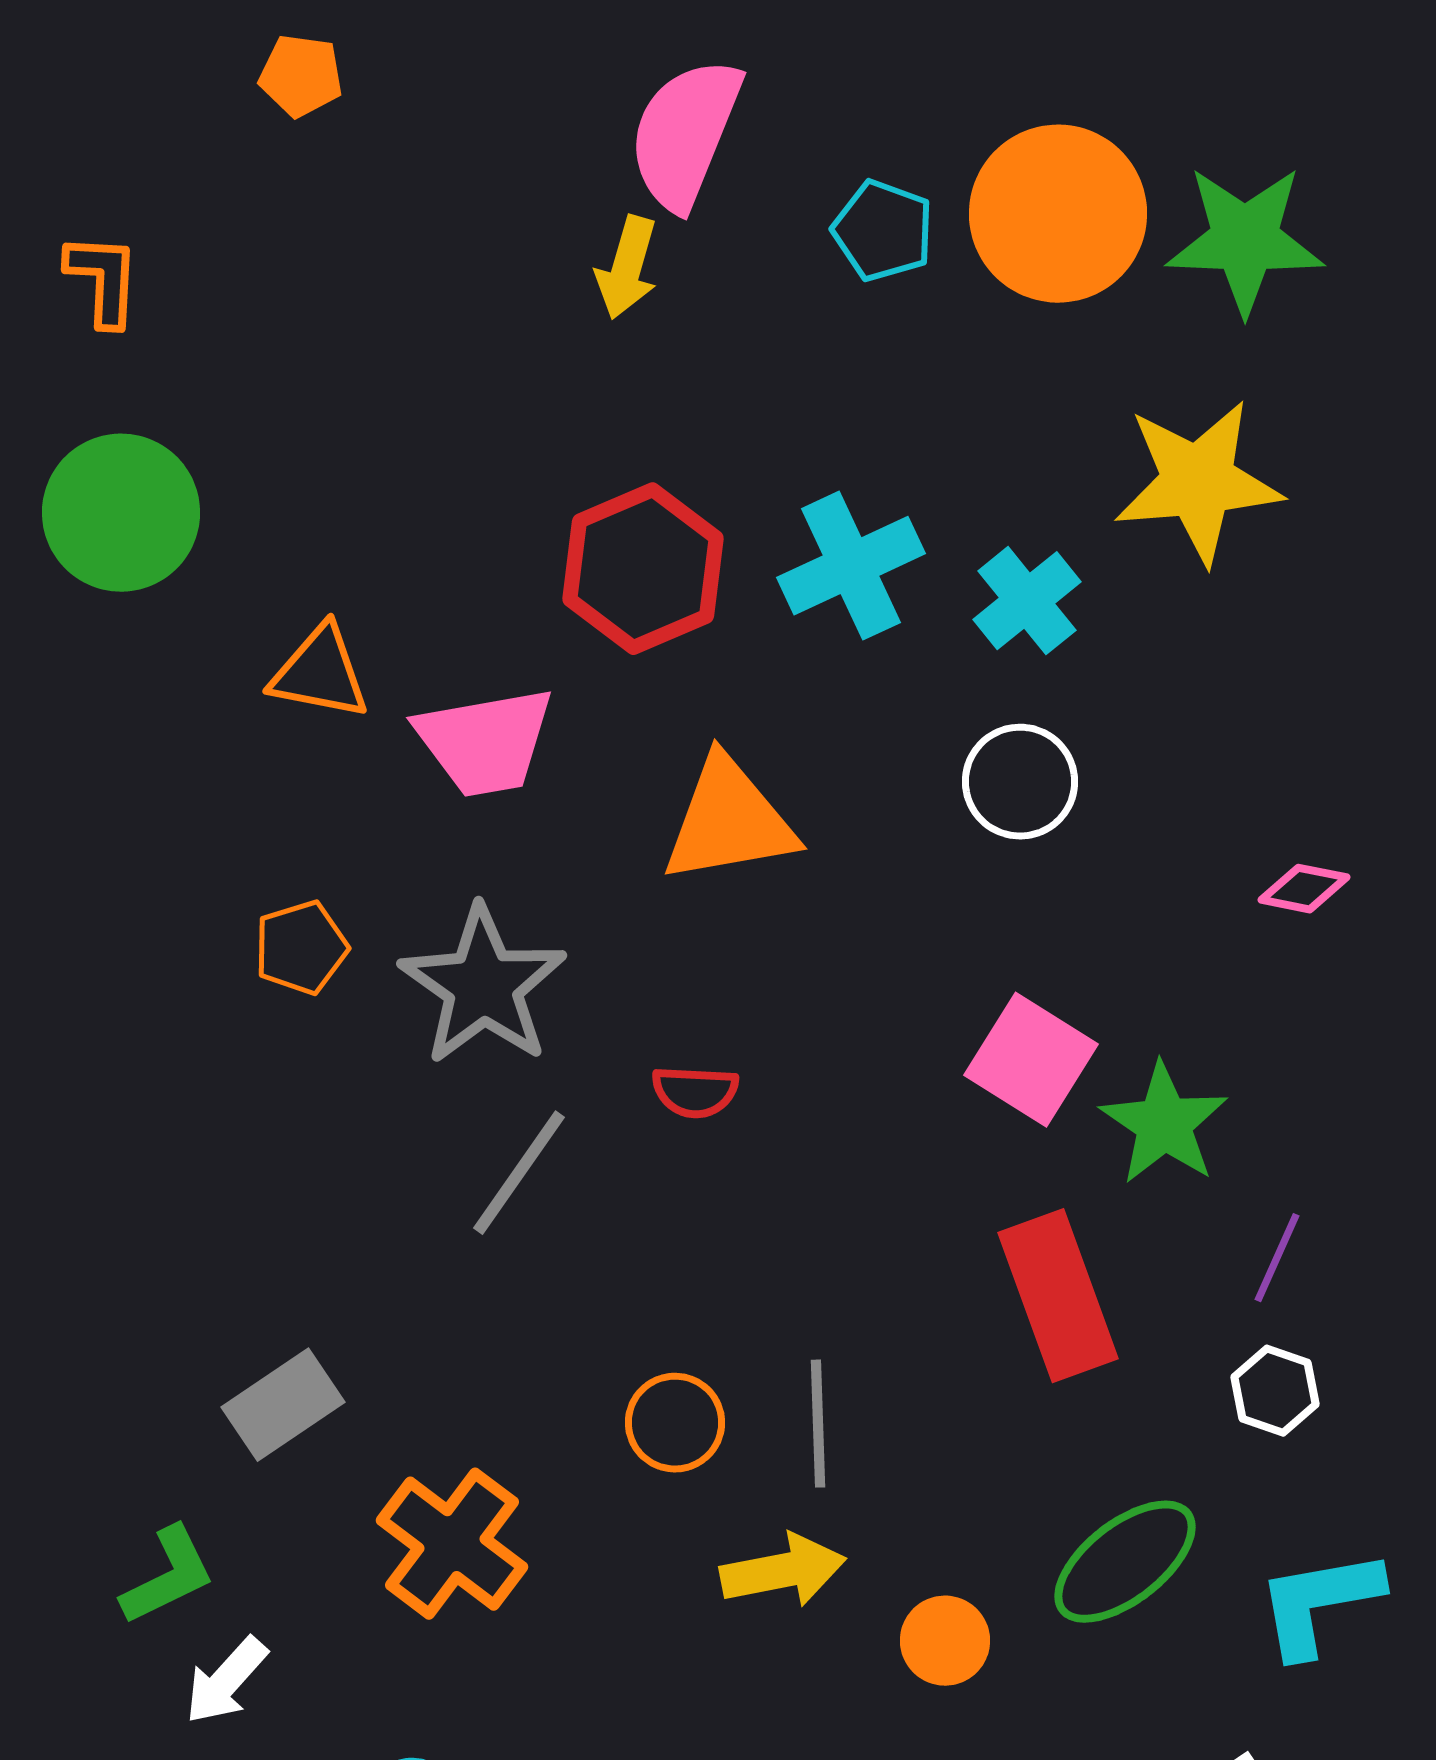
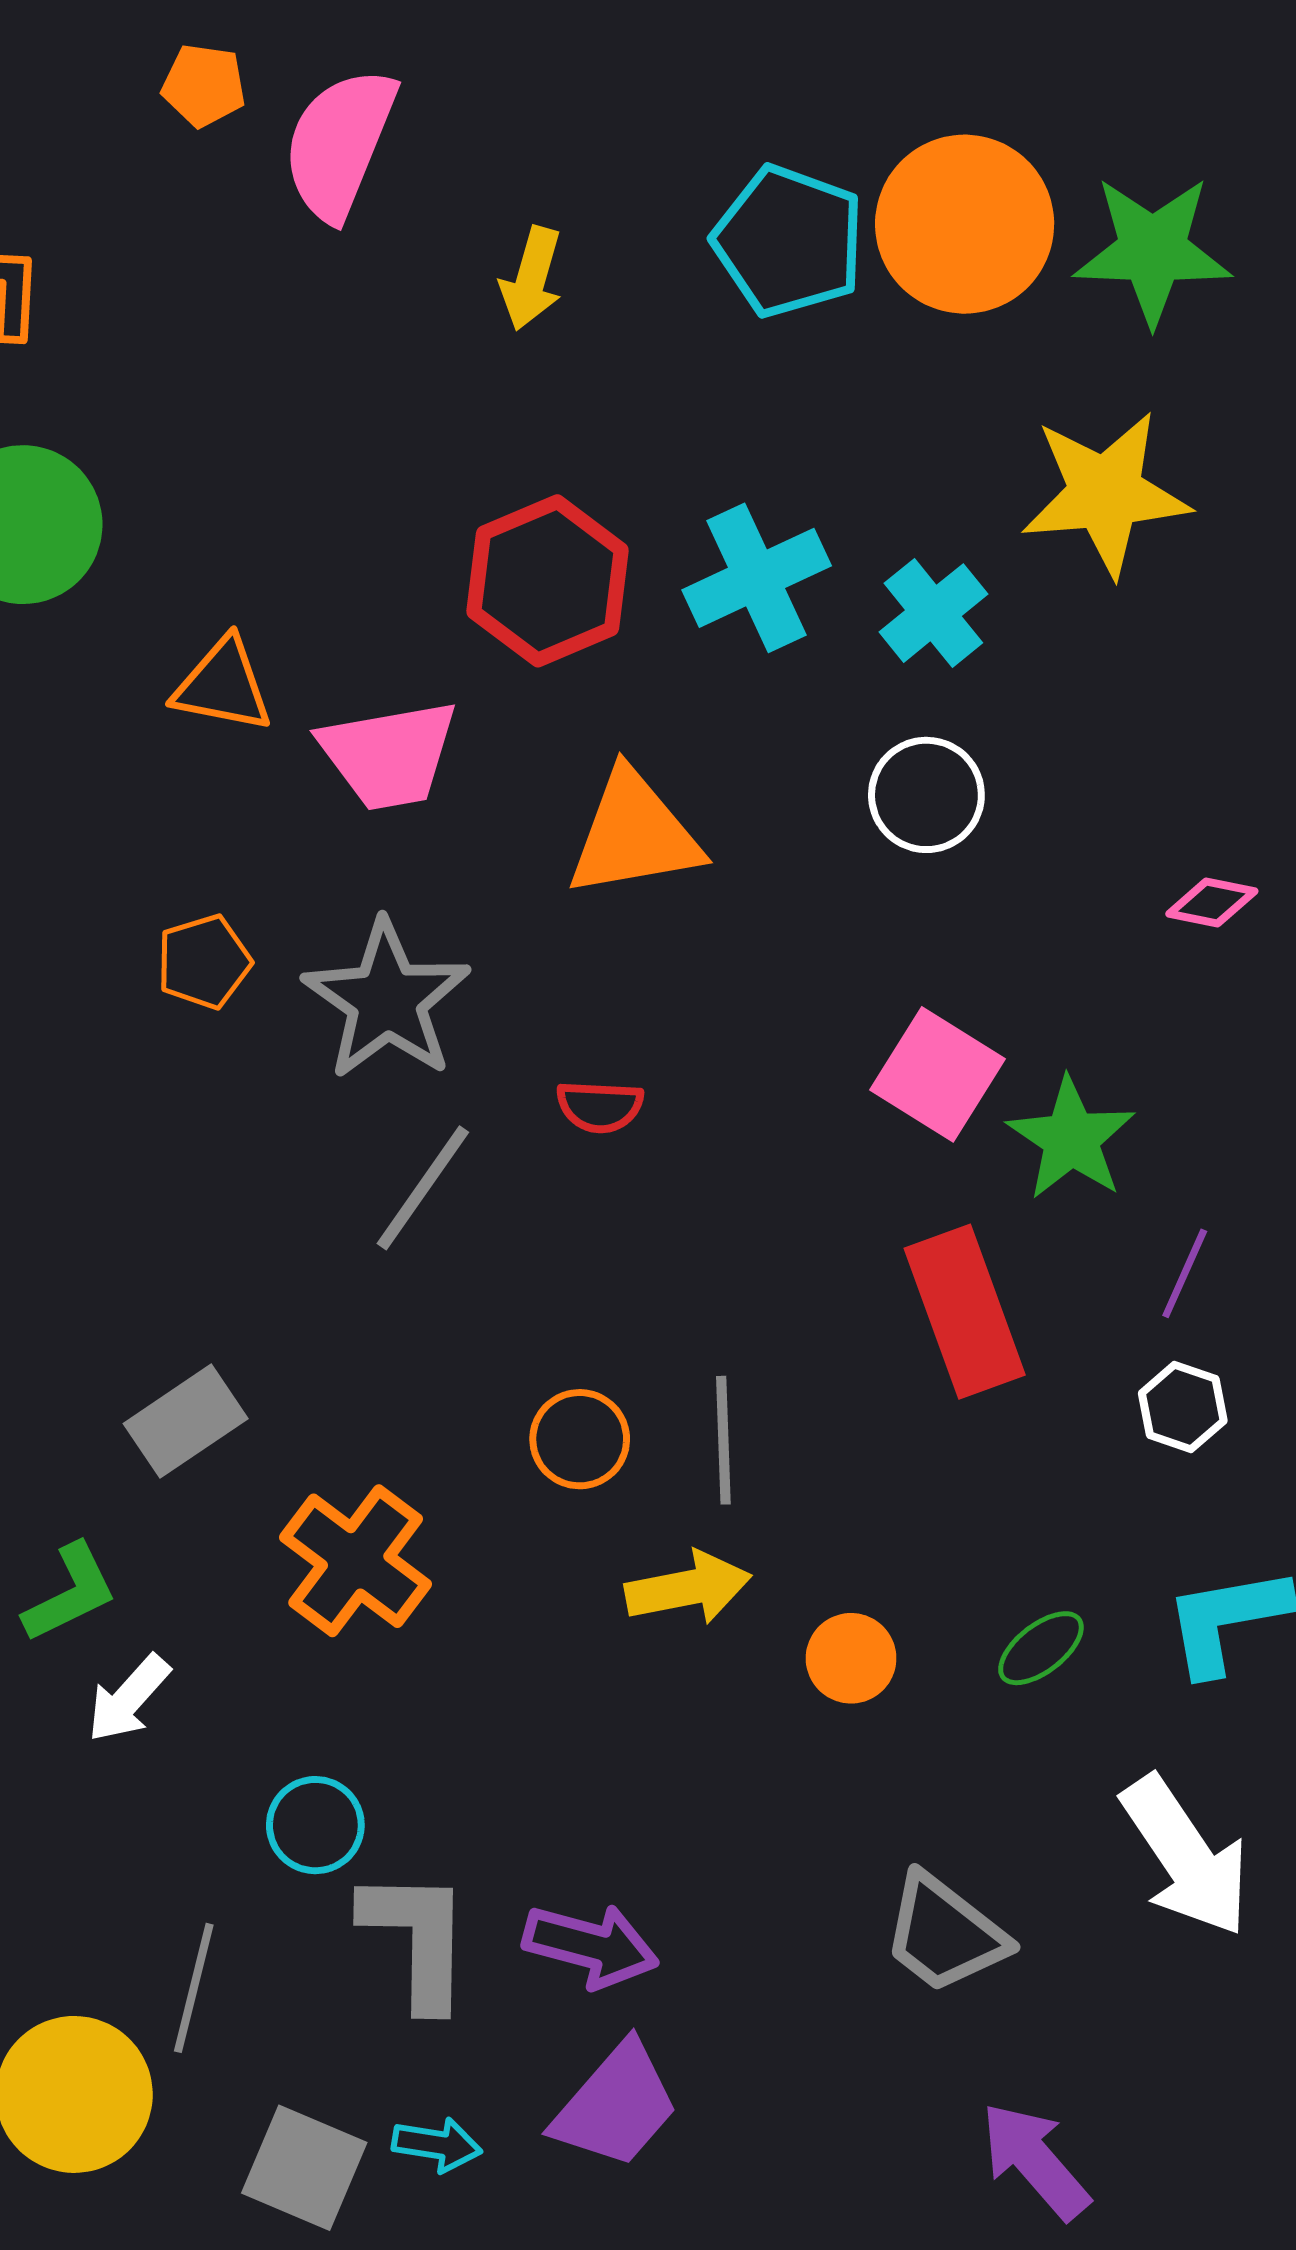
pink semicircle: (685, 134) -> (339, 144), moved
cyan pentagon: (883, 231) -> (789, 241), size x1.5
green ellipse: (1125, 1562) -> (1041, 1648), moved, size x0.6

